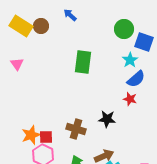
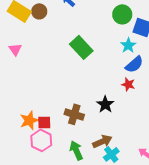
green rectangle: (83, 62) -> (81, 47), turned -50
black star: (107, 119) -> (105, 104), turned 30

